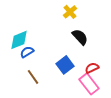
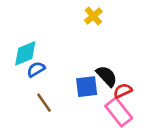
black semicircle: (80, 37) -> (107, 76), moved
blue square: (65, 65) -> (87, 87), turned 30

